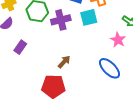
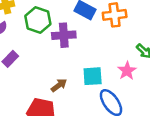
cyan square: (89, 17) -> (93, 76), moved

